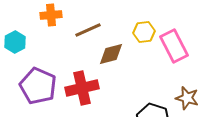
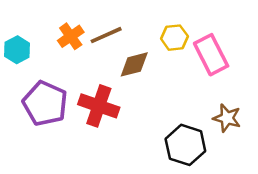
orange cross: (51, 15) -> (71, 36), moved, turned -30
red cross: (82, 88) -> (99, 106), turned 32

